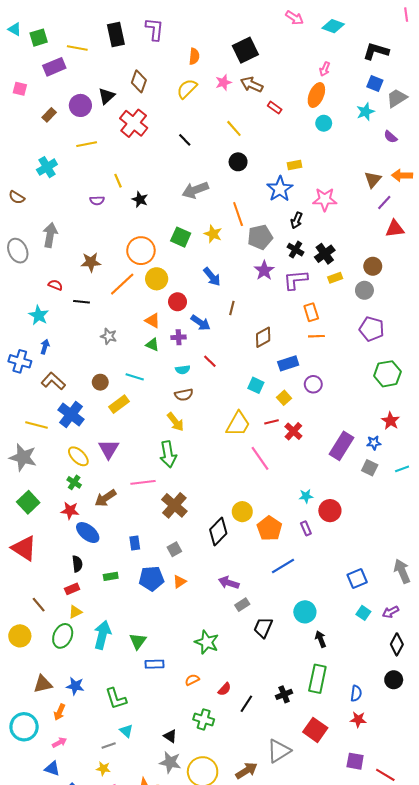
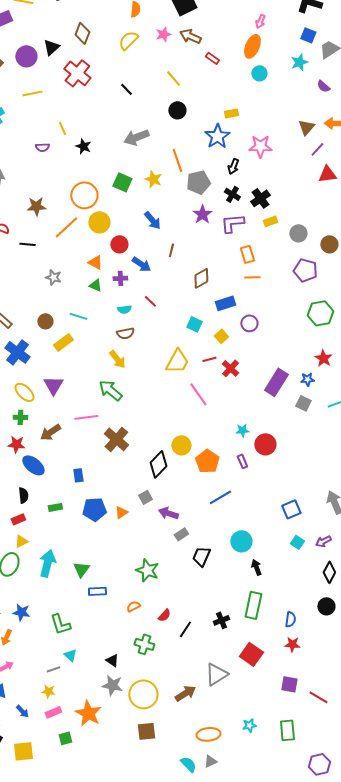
brown circle: (373, 266) -> (329, 244), moved
green arrow: (168, 454) -> (110, 390), turned 140
green cross: (74, 482) -> (20, 417), turned -32
gray square: (174, 549) -> (145, 497), moved

